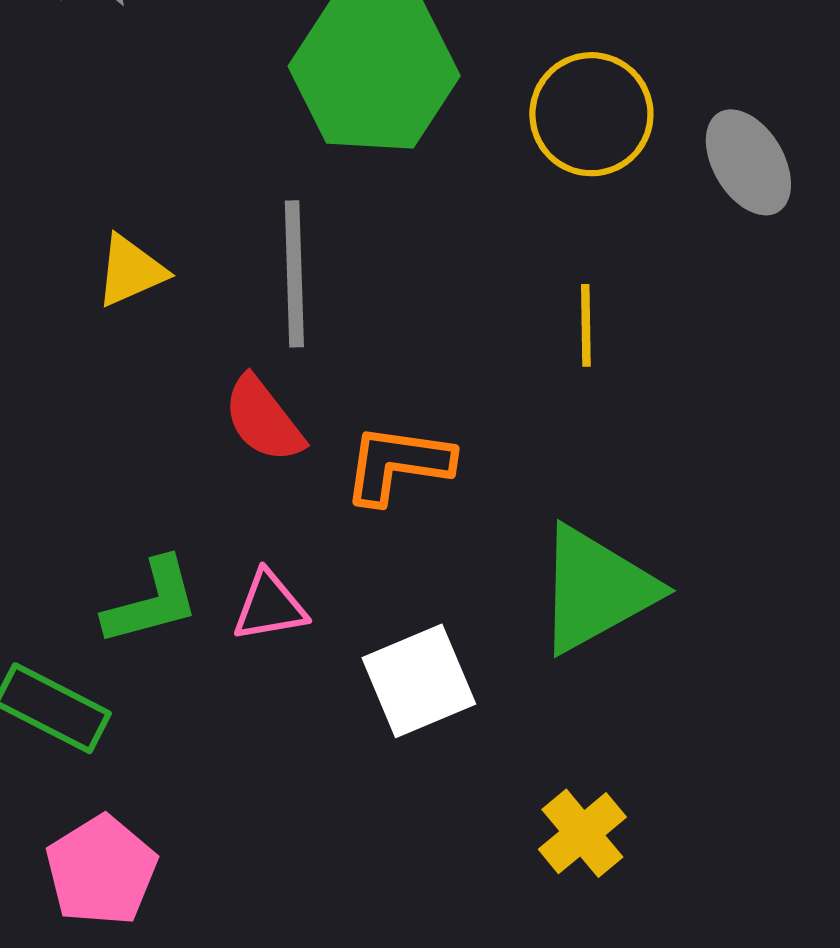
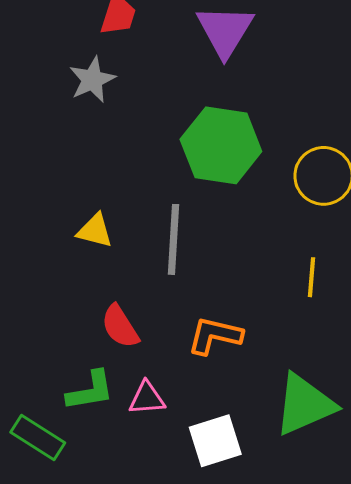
yellow triangle: (131, 271) -> (95, 231), turned 33
red semicircle: (263, 419) -> (120, 326), moved

